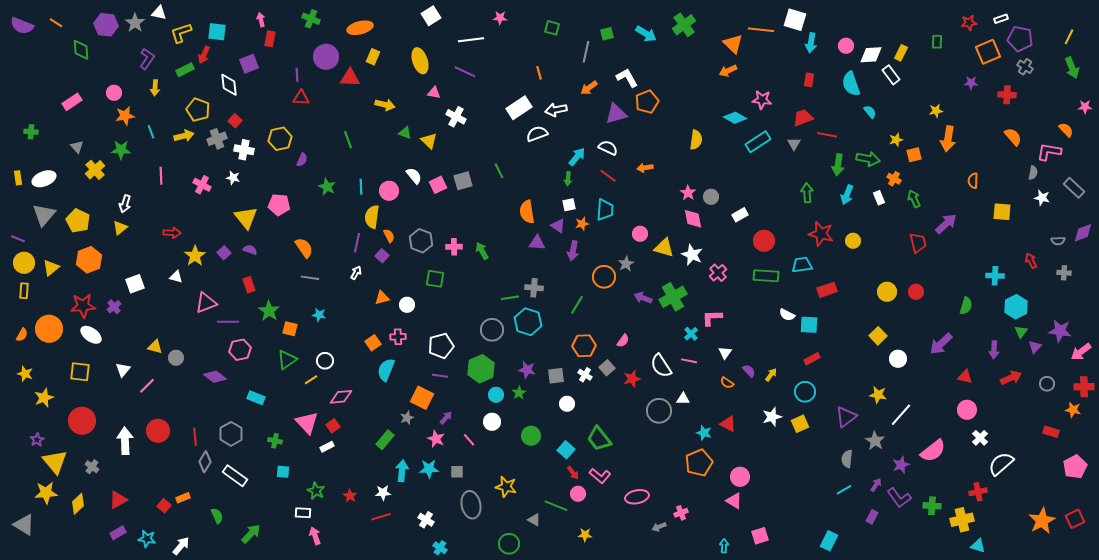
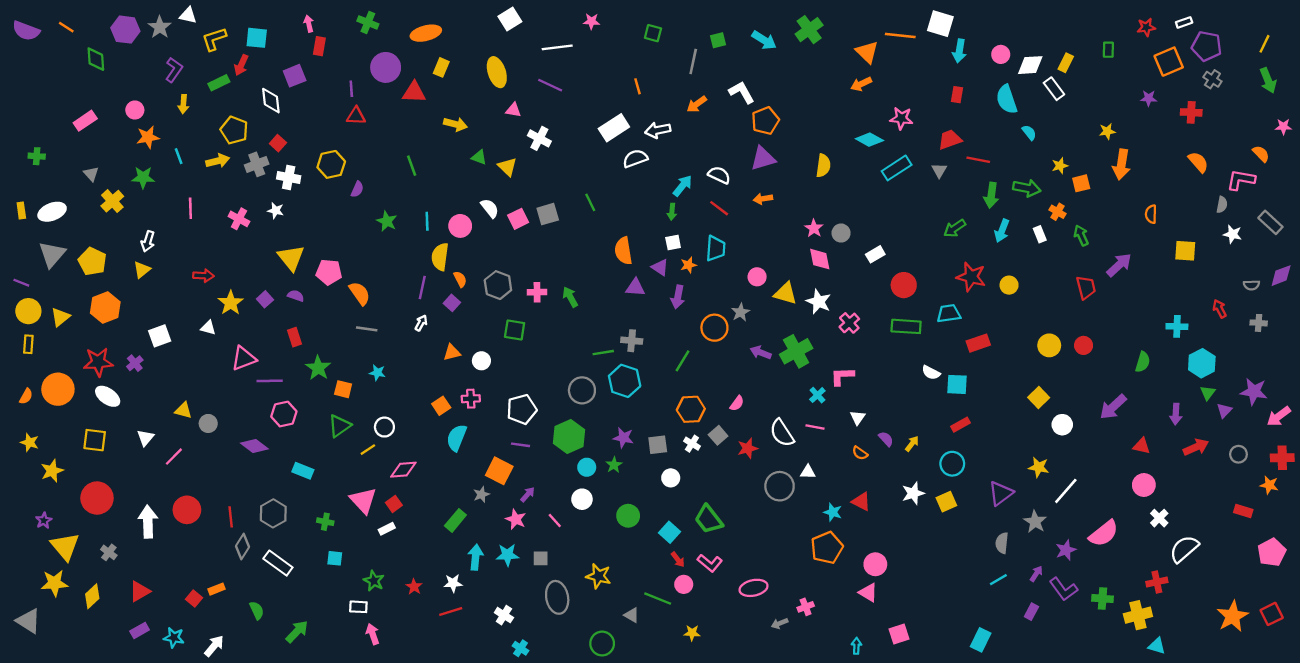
purple triangle: (616, 114) -> (763, 159), moved
green arrow: (807, 193) -> (955, 228), turned -120
pink pentagon: (279, 205) -> (329, 272), moved

